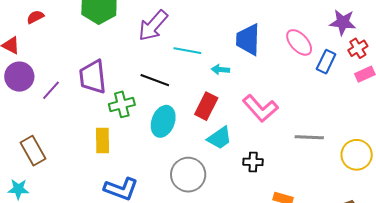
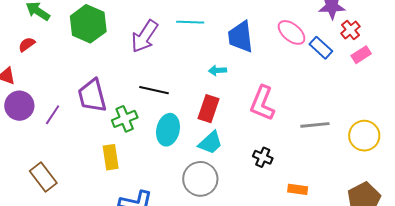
cyan line: (187, 51) -> (190, 22), moved
blue rectangle: (326, 62) -> (321, 48), turned -65
pink L-shape: (260, 108) -> (262, 103), turned 72
cyan trapezoid: (220, 138) -> (210, 143), moved
black cross: (253, 162) -> (263, 157), turned 30

